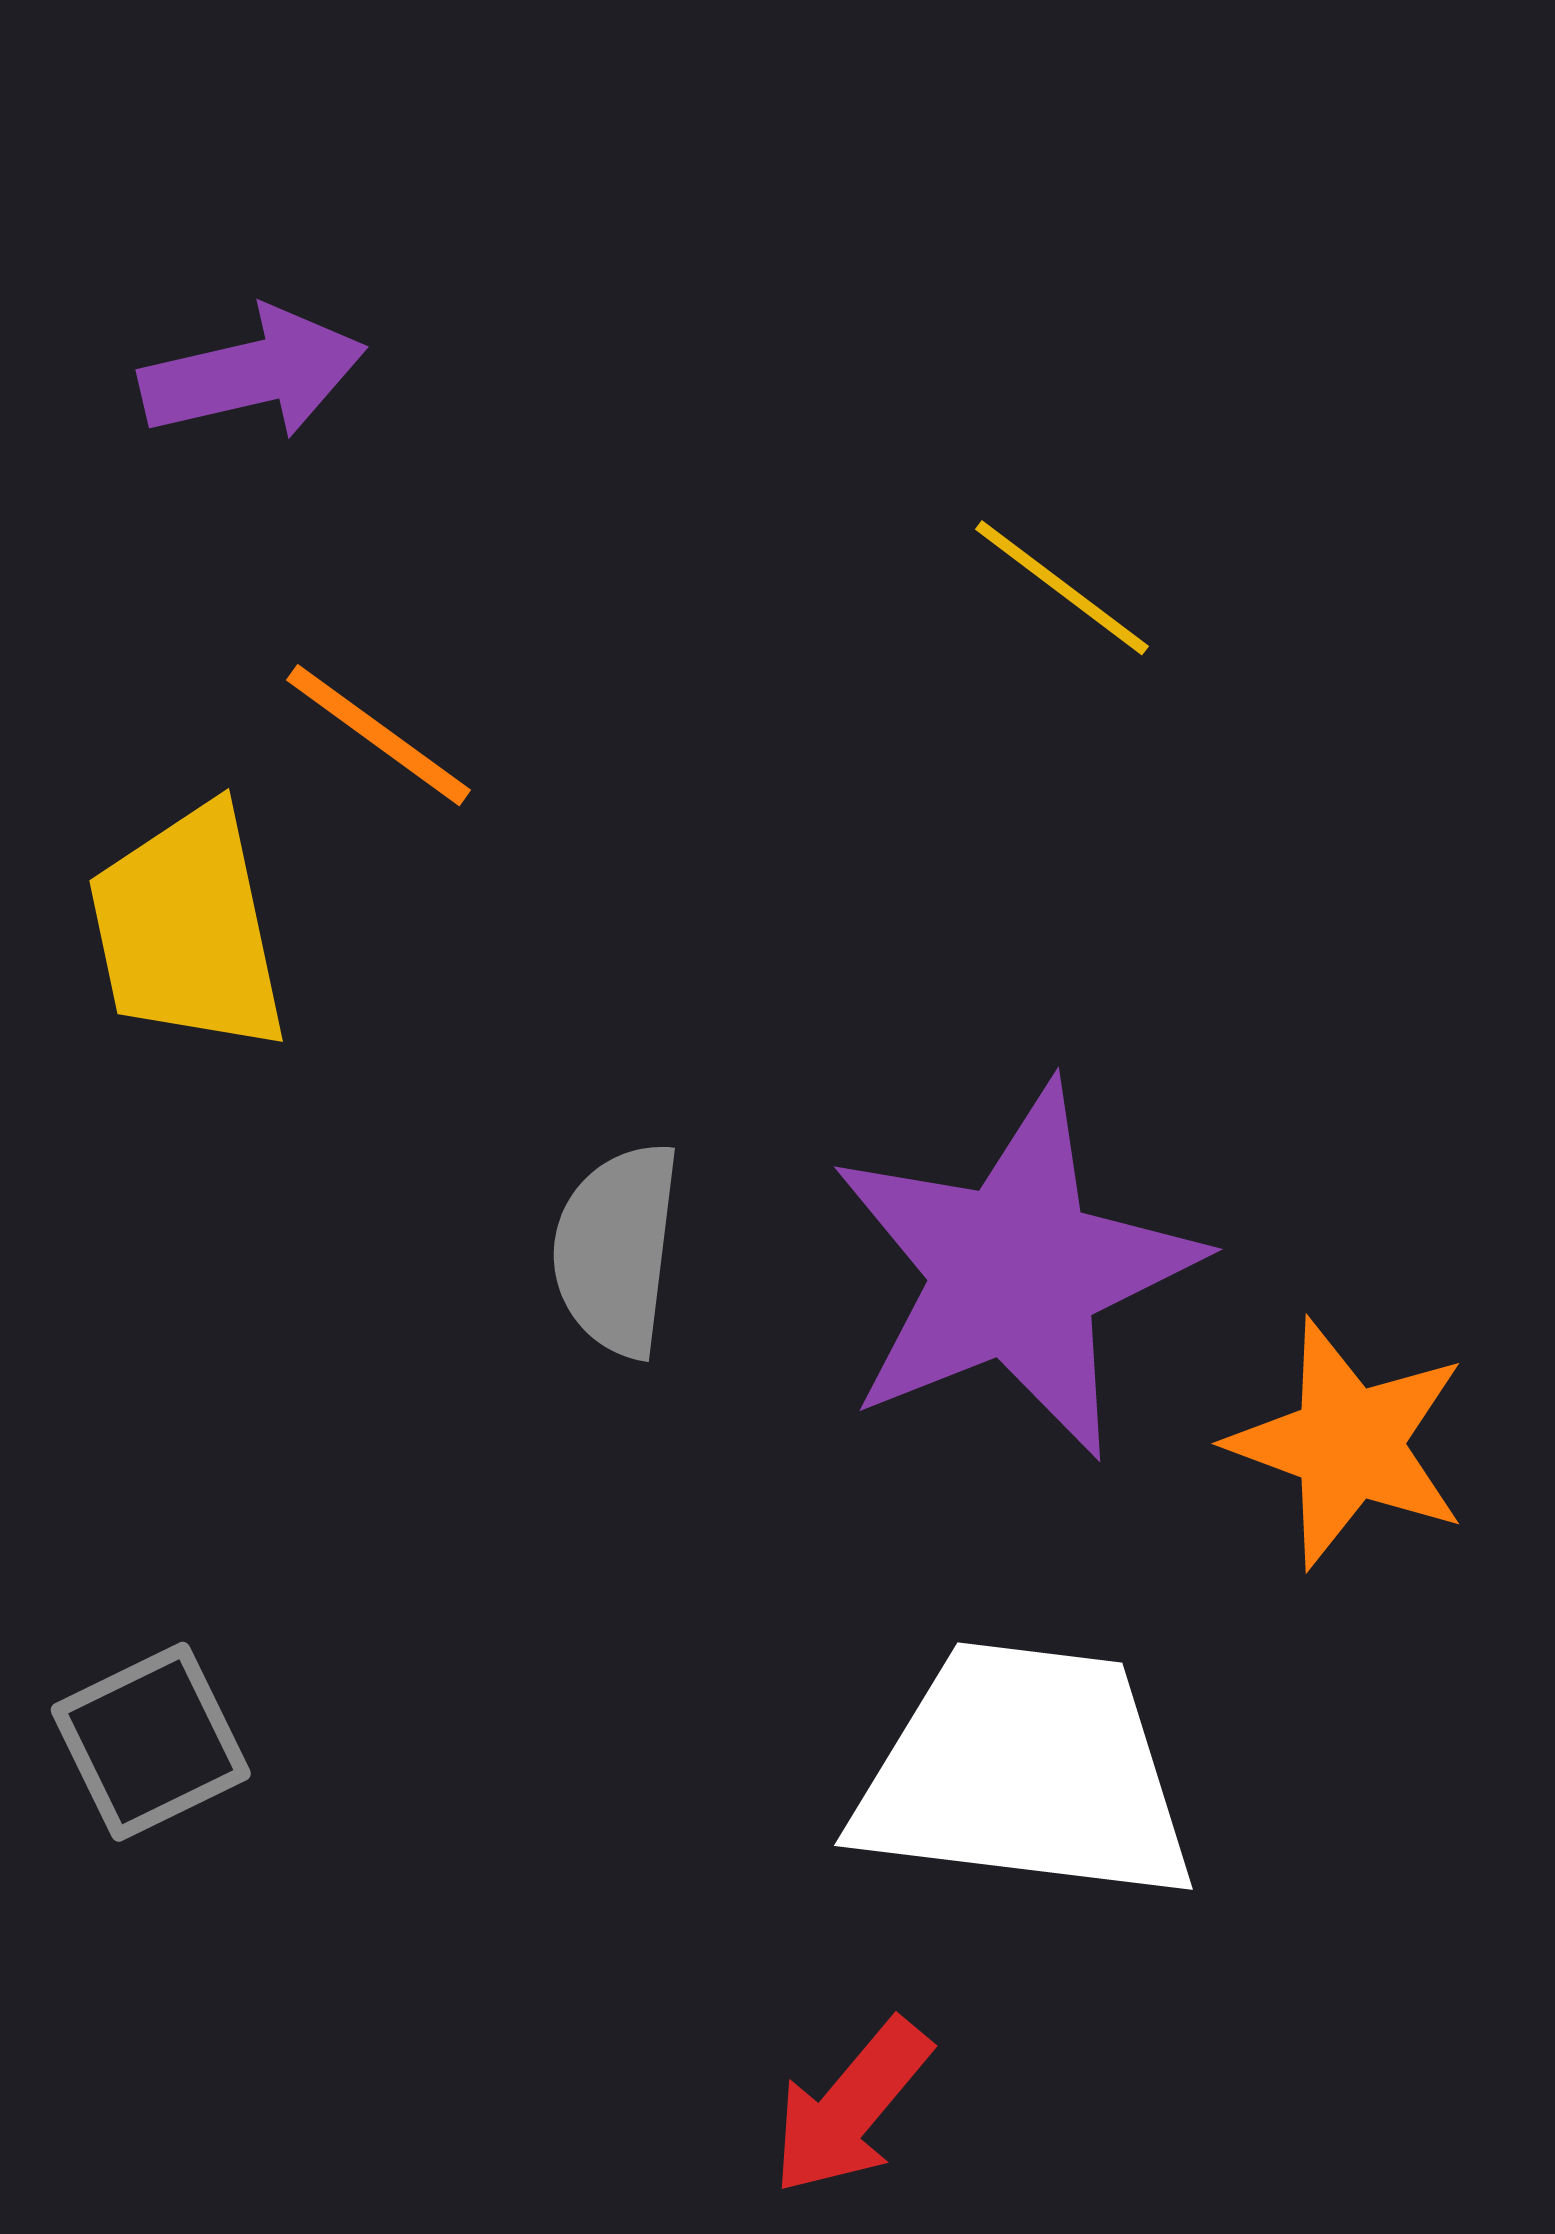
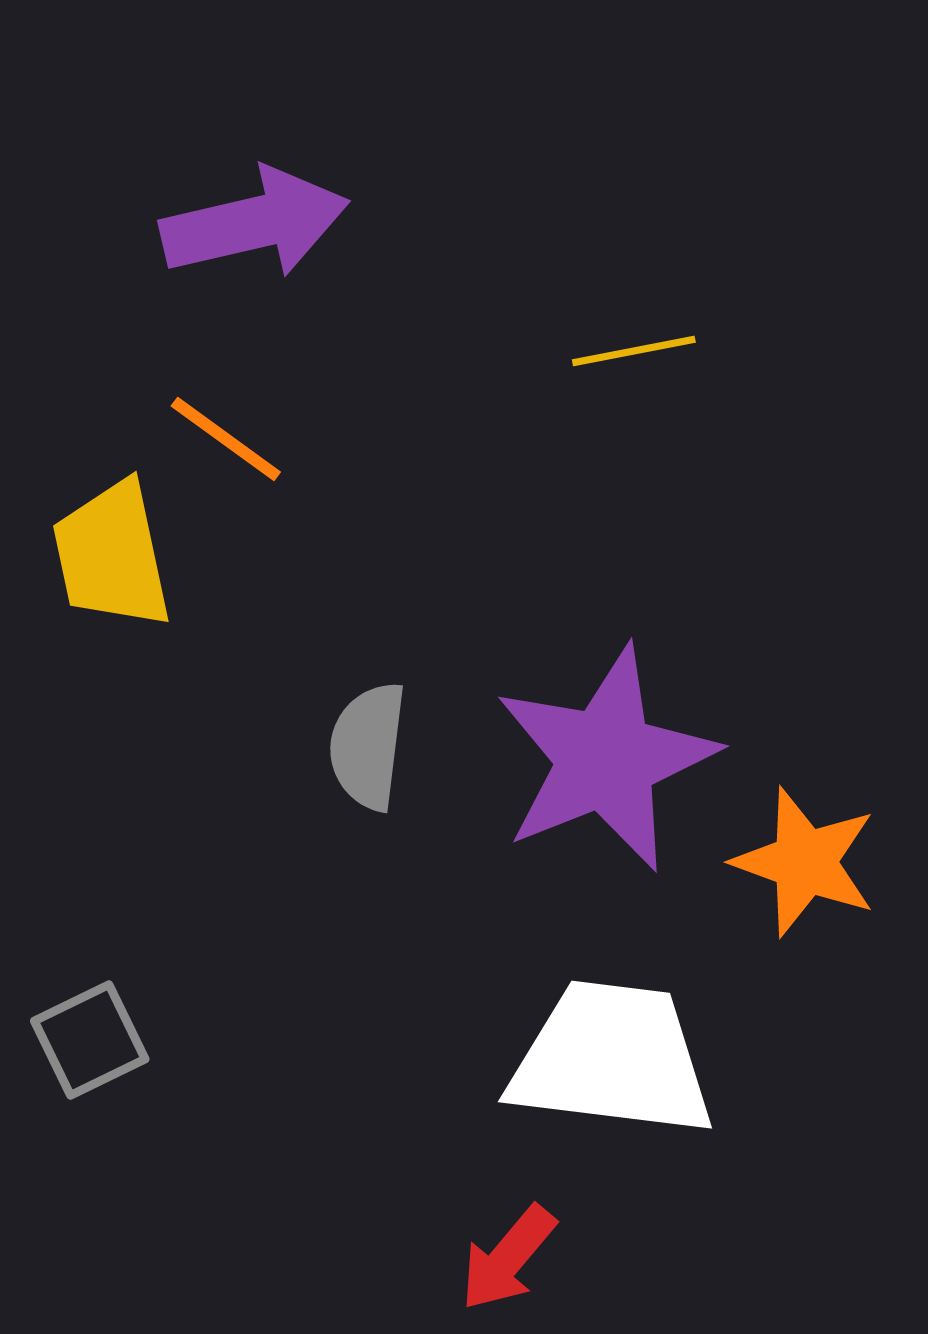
purple arrow: (253, 373) -> (255, 223), moved, size x1.4
yellow line: (1062, 588) -> (634, 351), turned -48

